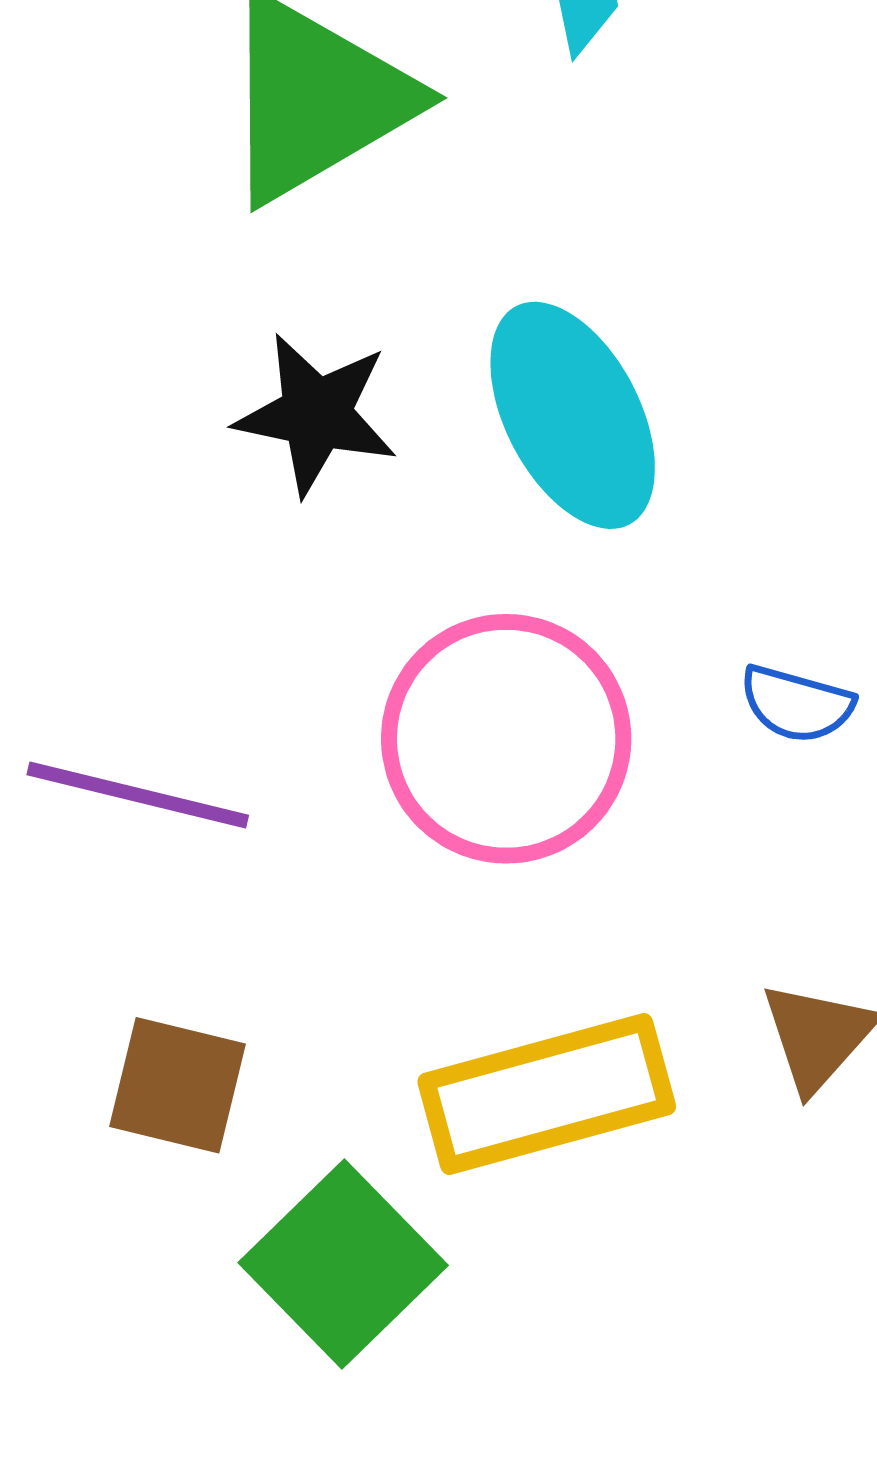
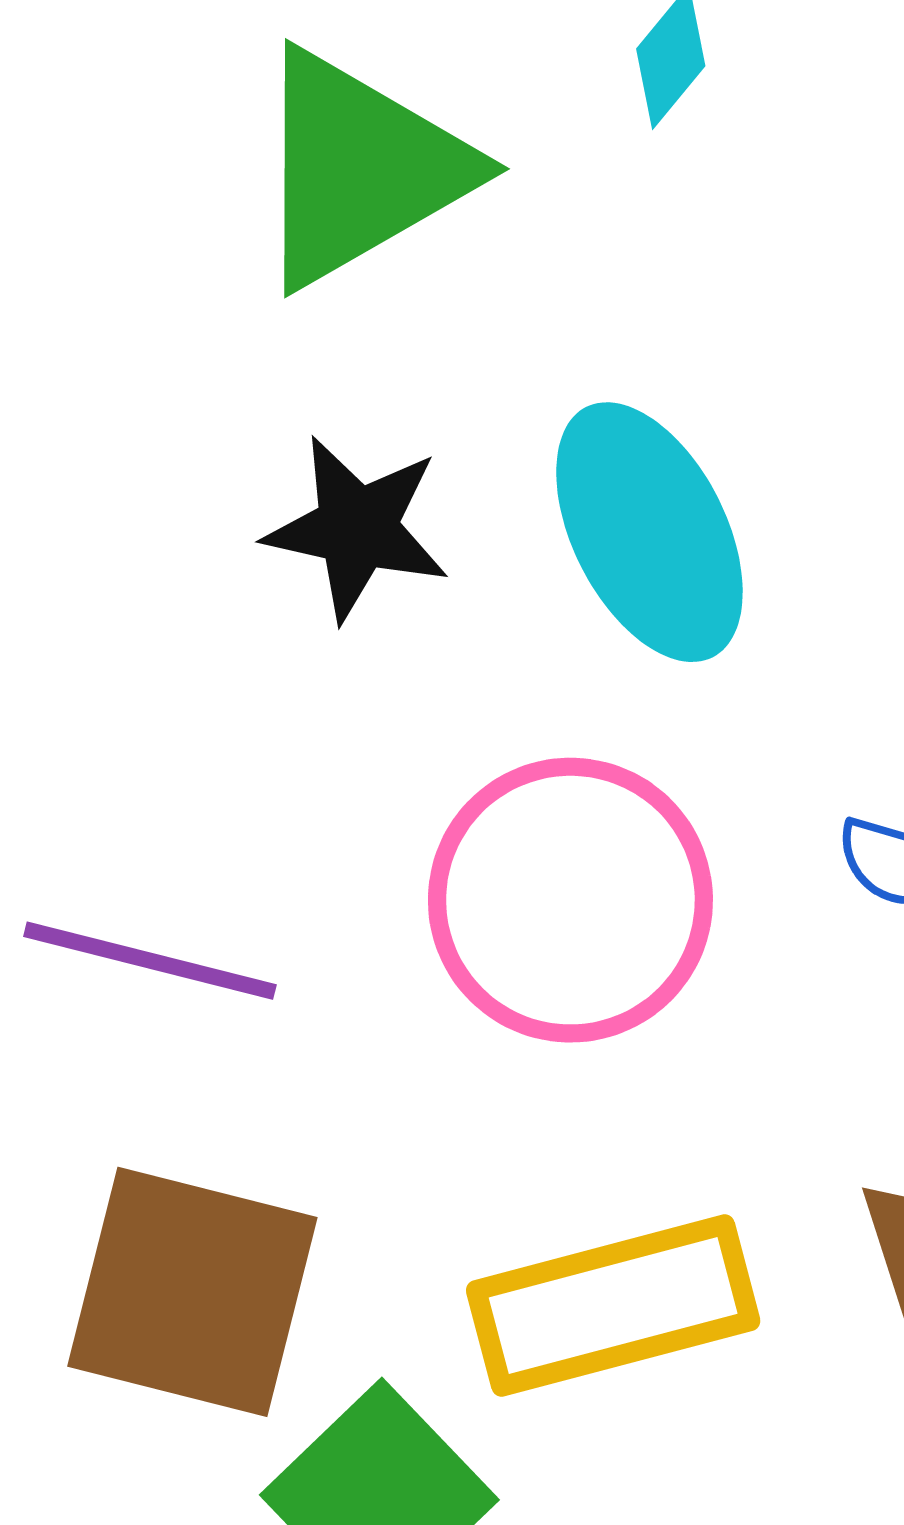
brown square: (178, 1085) -> (192, 1292), size x1.6

